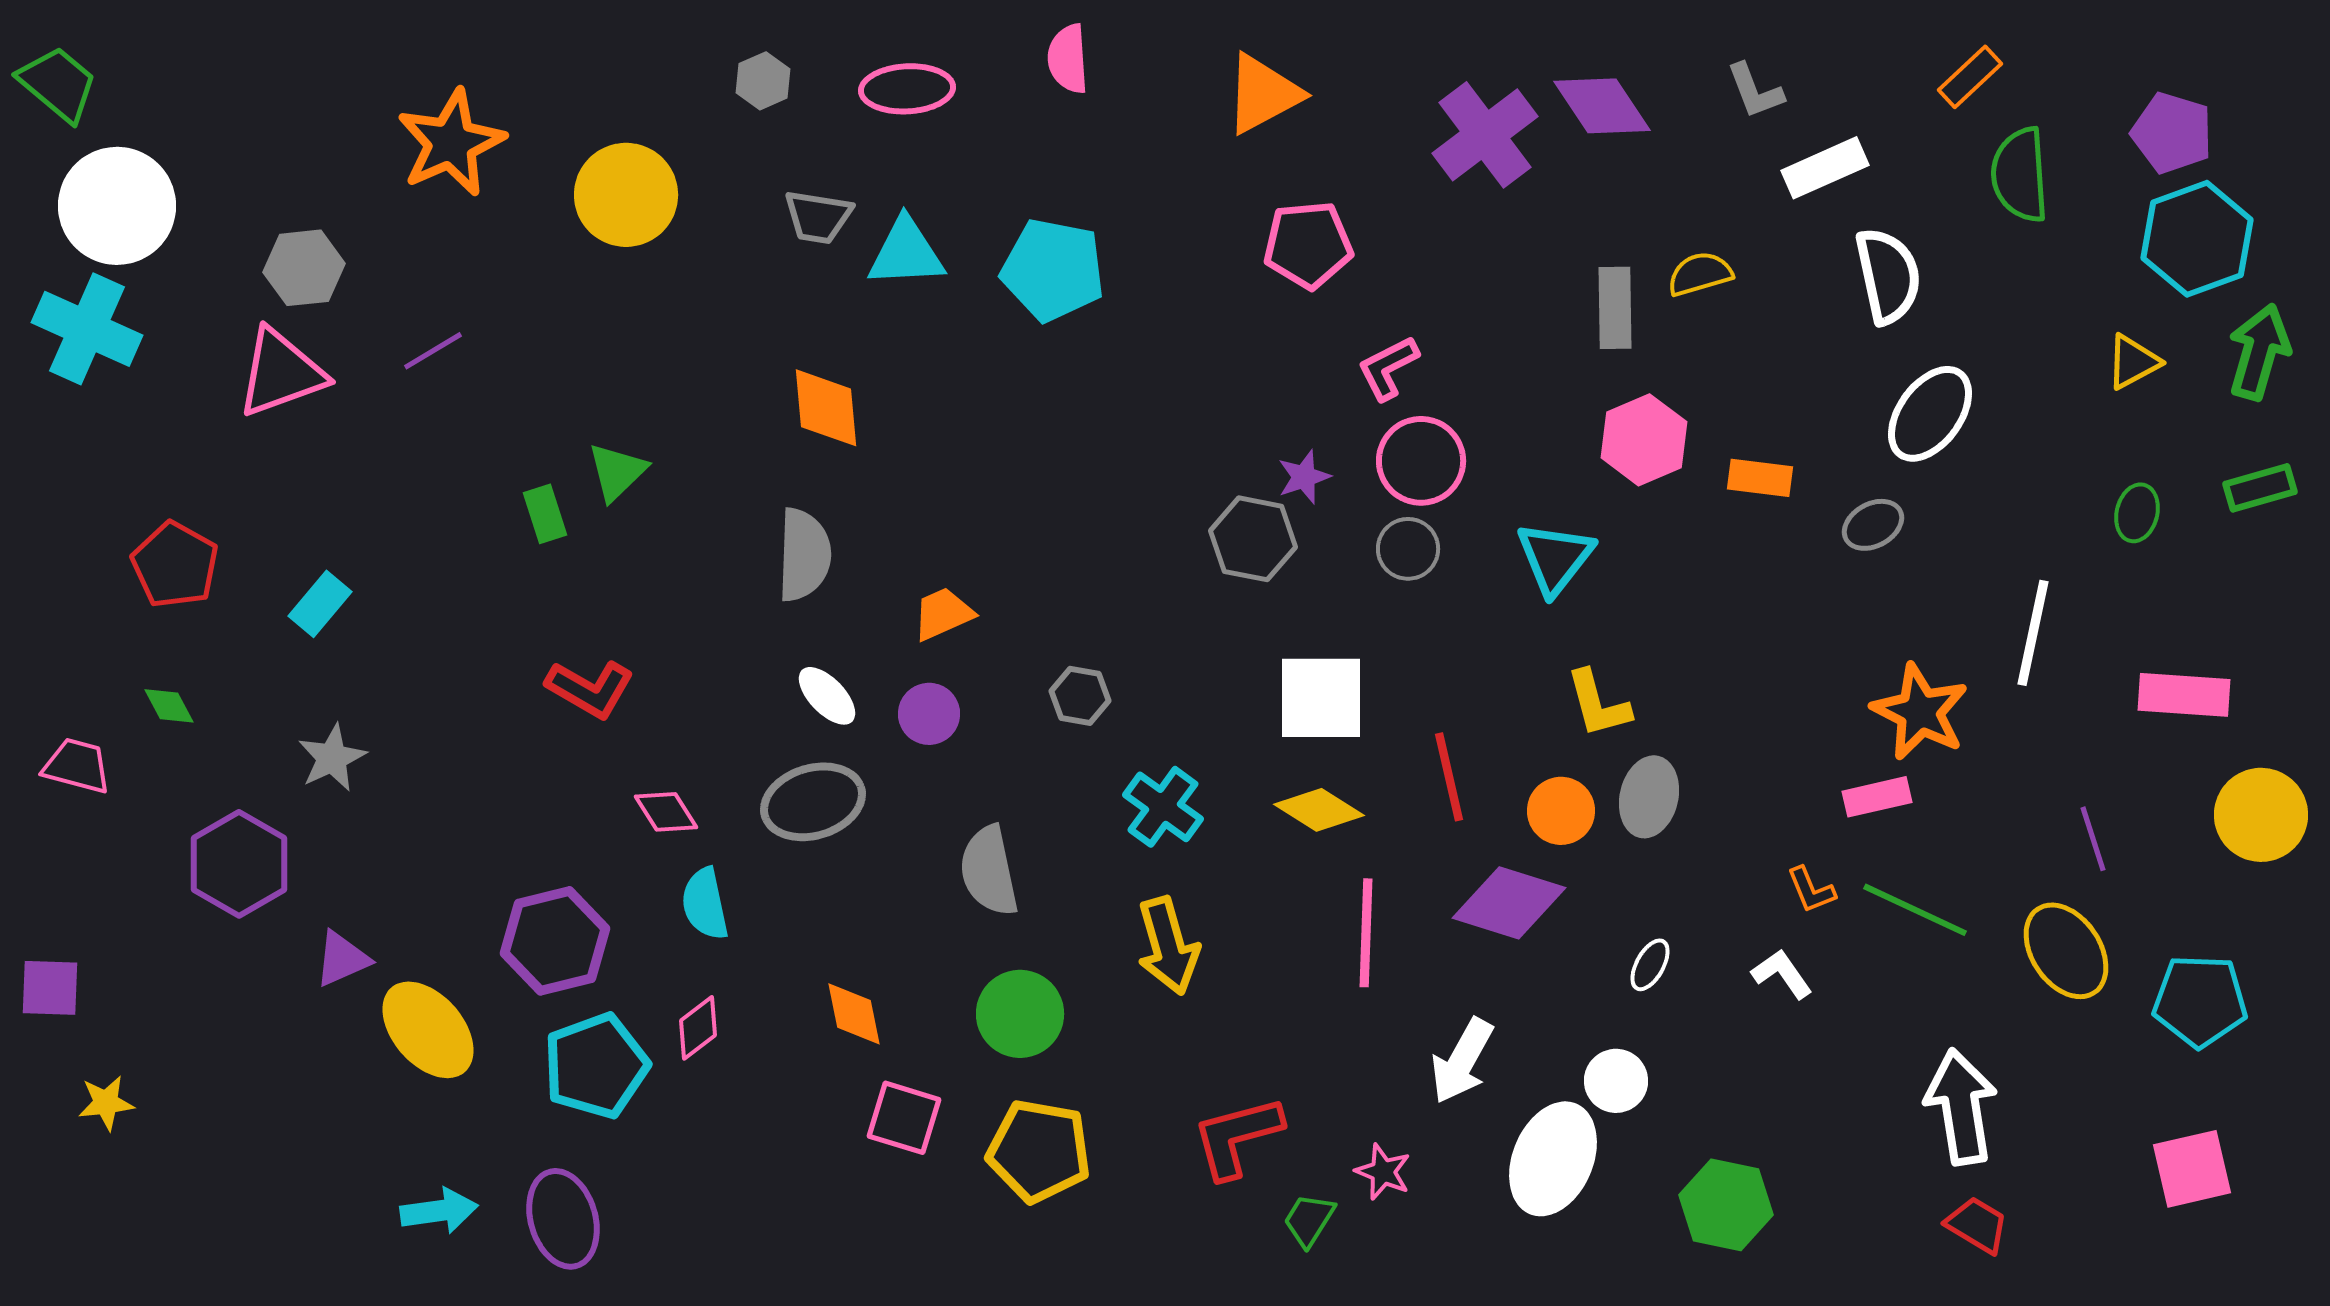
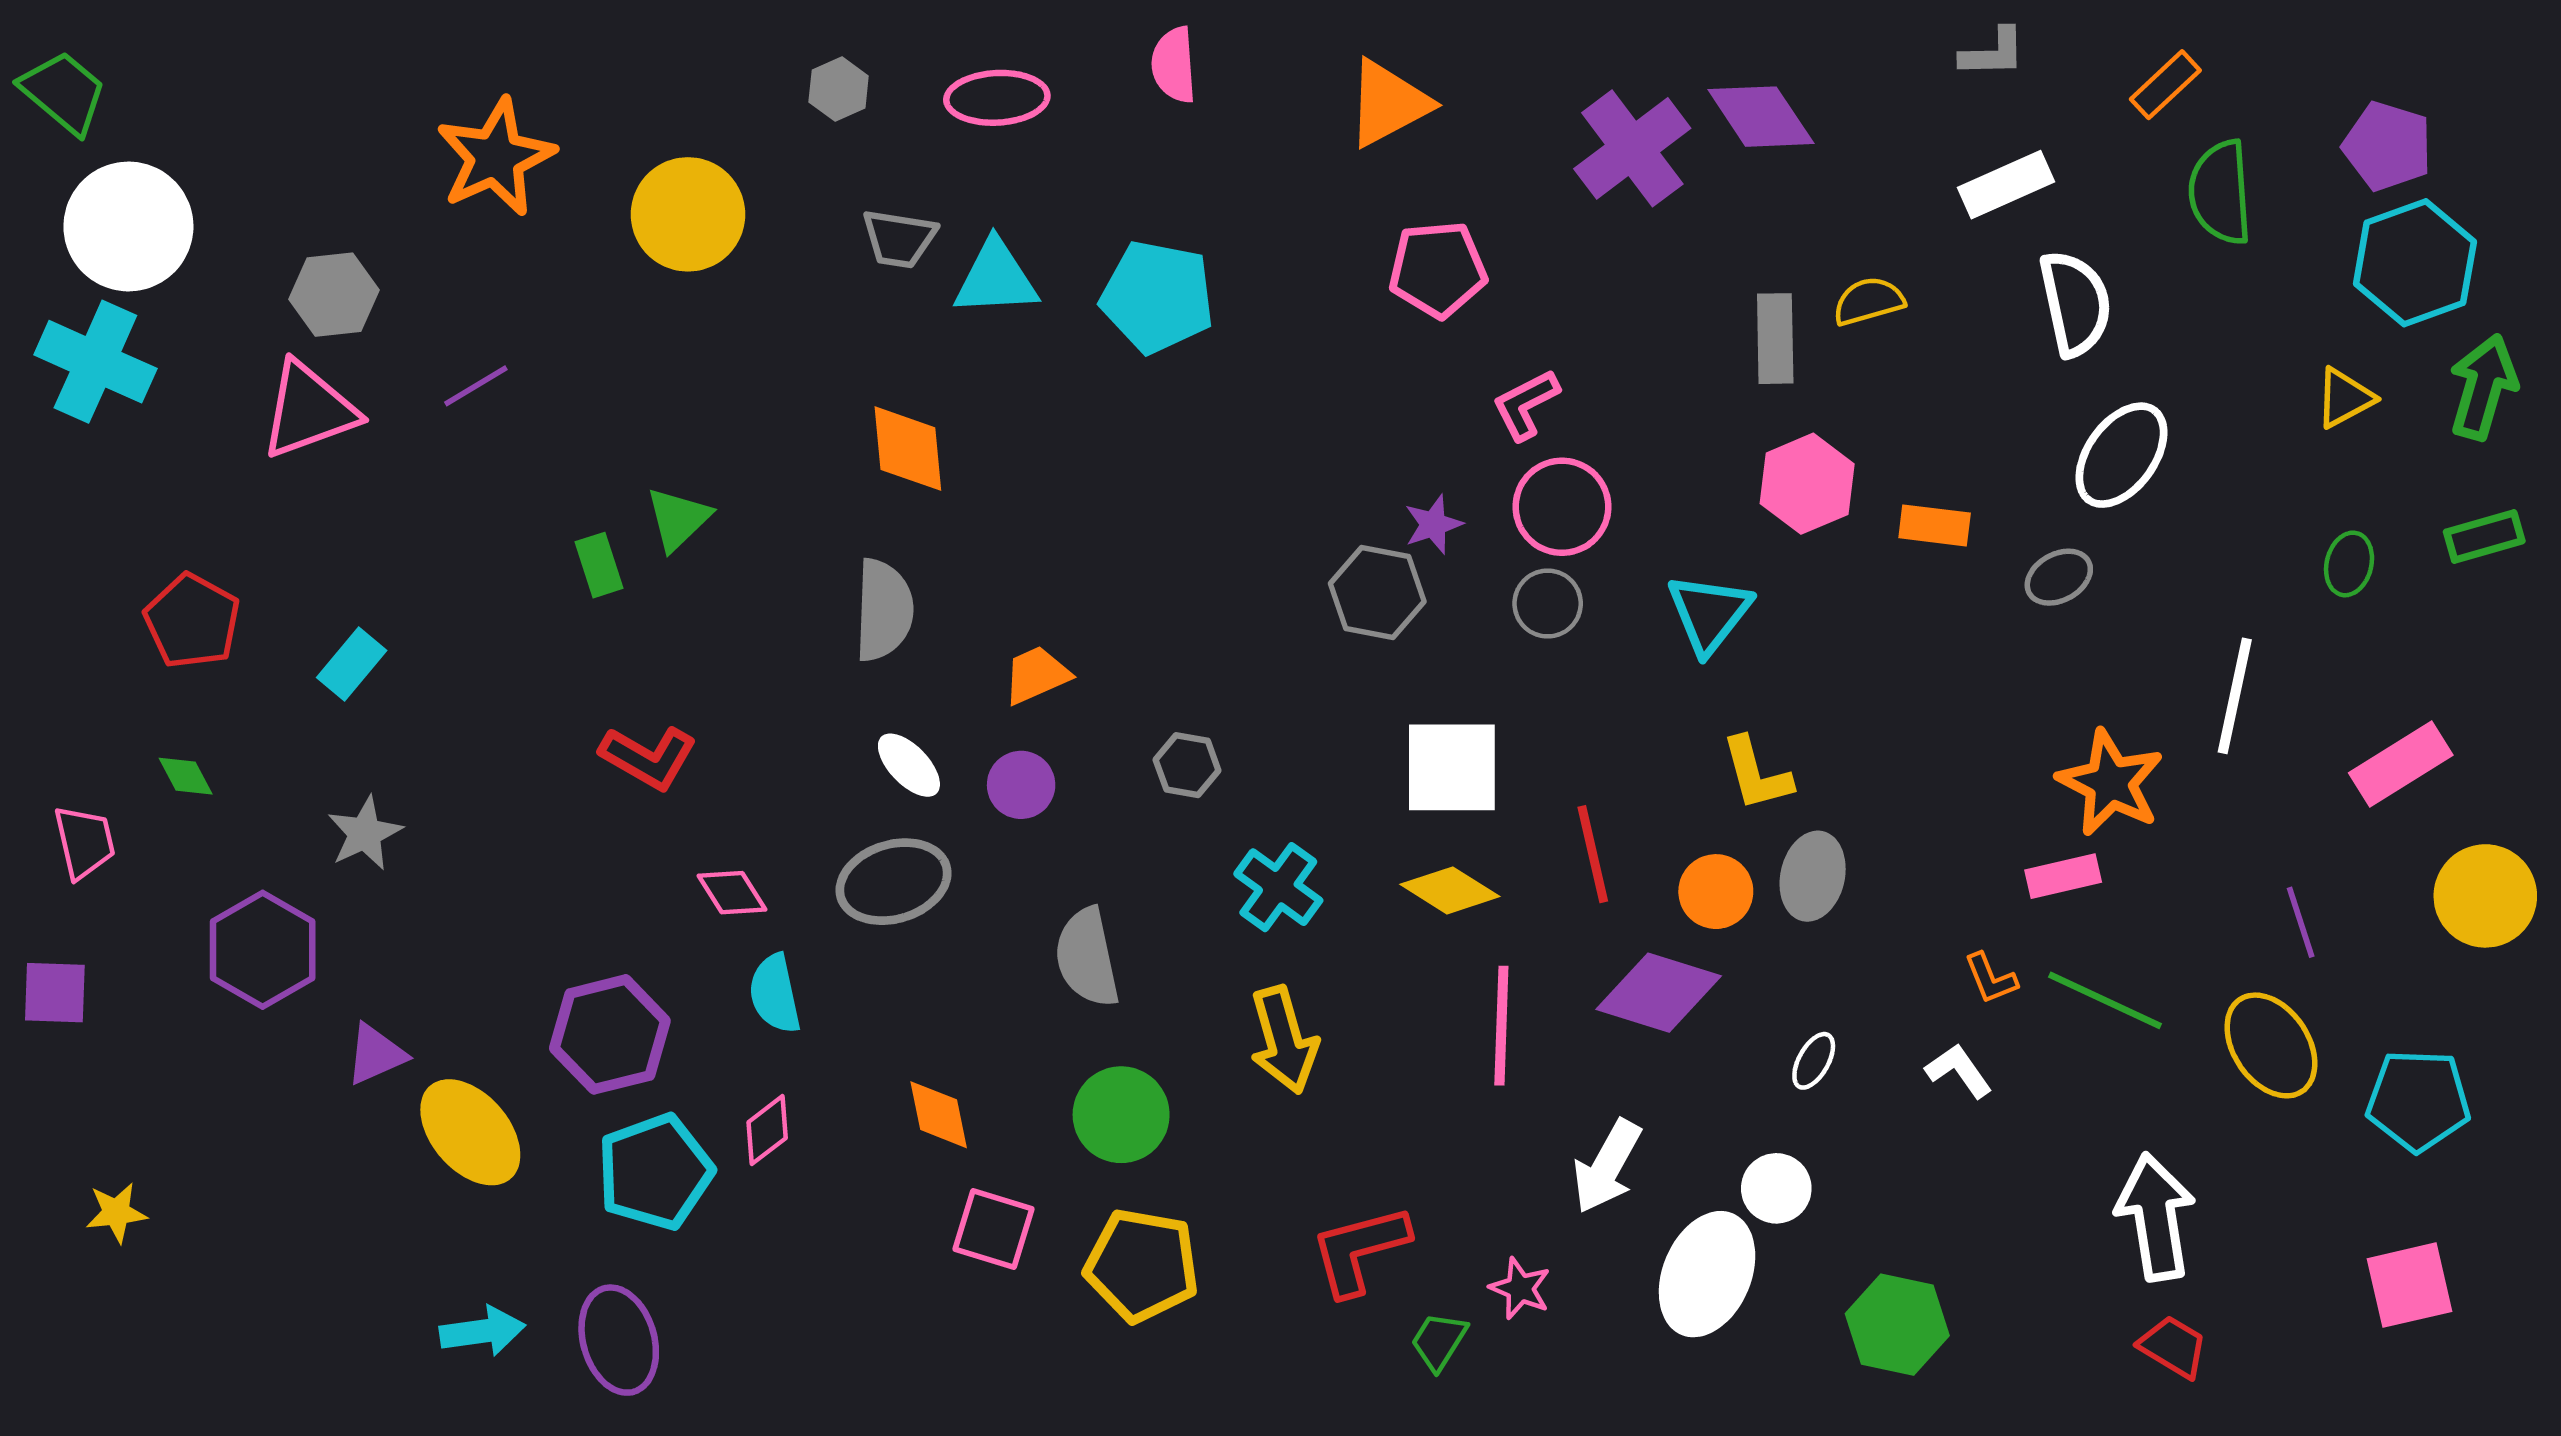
gray L-shape: (1755, 91) -> (1993, 53), moved, turned -70
pink rectangle: (2184, 695) -> (2401, 764), turned -36
pink trapezoid: (77, 766) -> (84, 842), turned 62
purple square: (50, 988) -> (55, 993), moved

